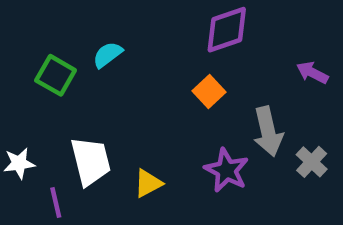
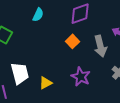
cyan semicircle: (108, 55) -> (38, 15), moved, turned 152
gray arrow: (268, 131) -> (100, 46), moved

